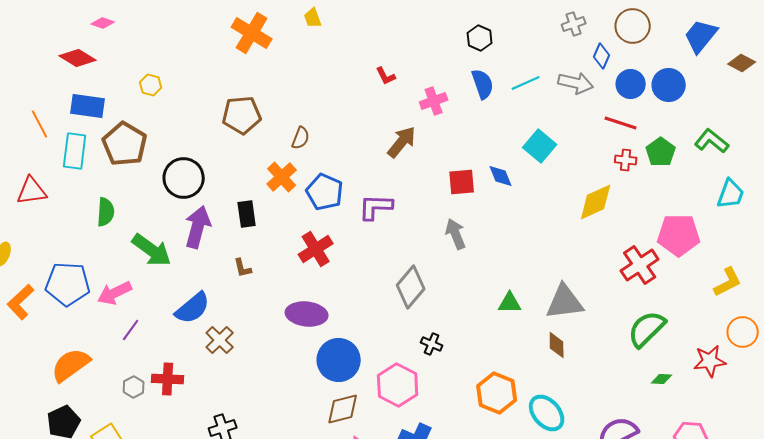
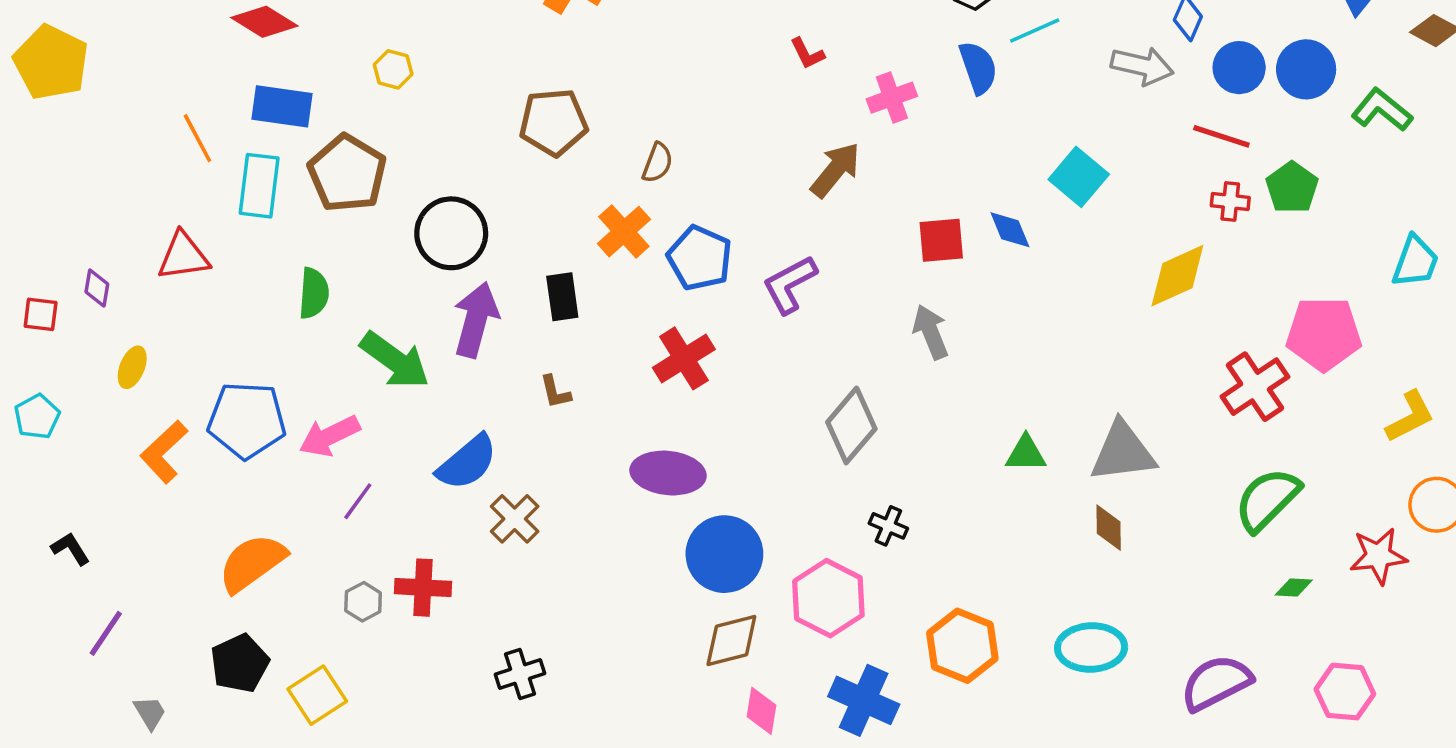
cyan line: (526, 83) -> (1035, 31), moved
green L-shape: (712, 141) -> (1382, 110), moved
purple L-shape: (376, 207) -> (790, 284), turned -30
orange hexagon: (497, 393) -> (962, 646), moved
cyan ellipse: (547, 413) -> (1091, 648), turned -51

